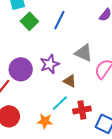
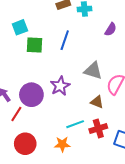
green square: (29, 21) -> (34, 45), turned -36
brown triangle: (70, 81) -> (97, 102), moved
cyan line: (60, 103) -> (75, 124), turned 30

